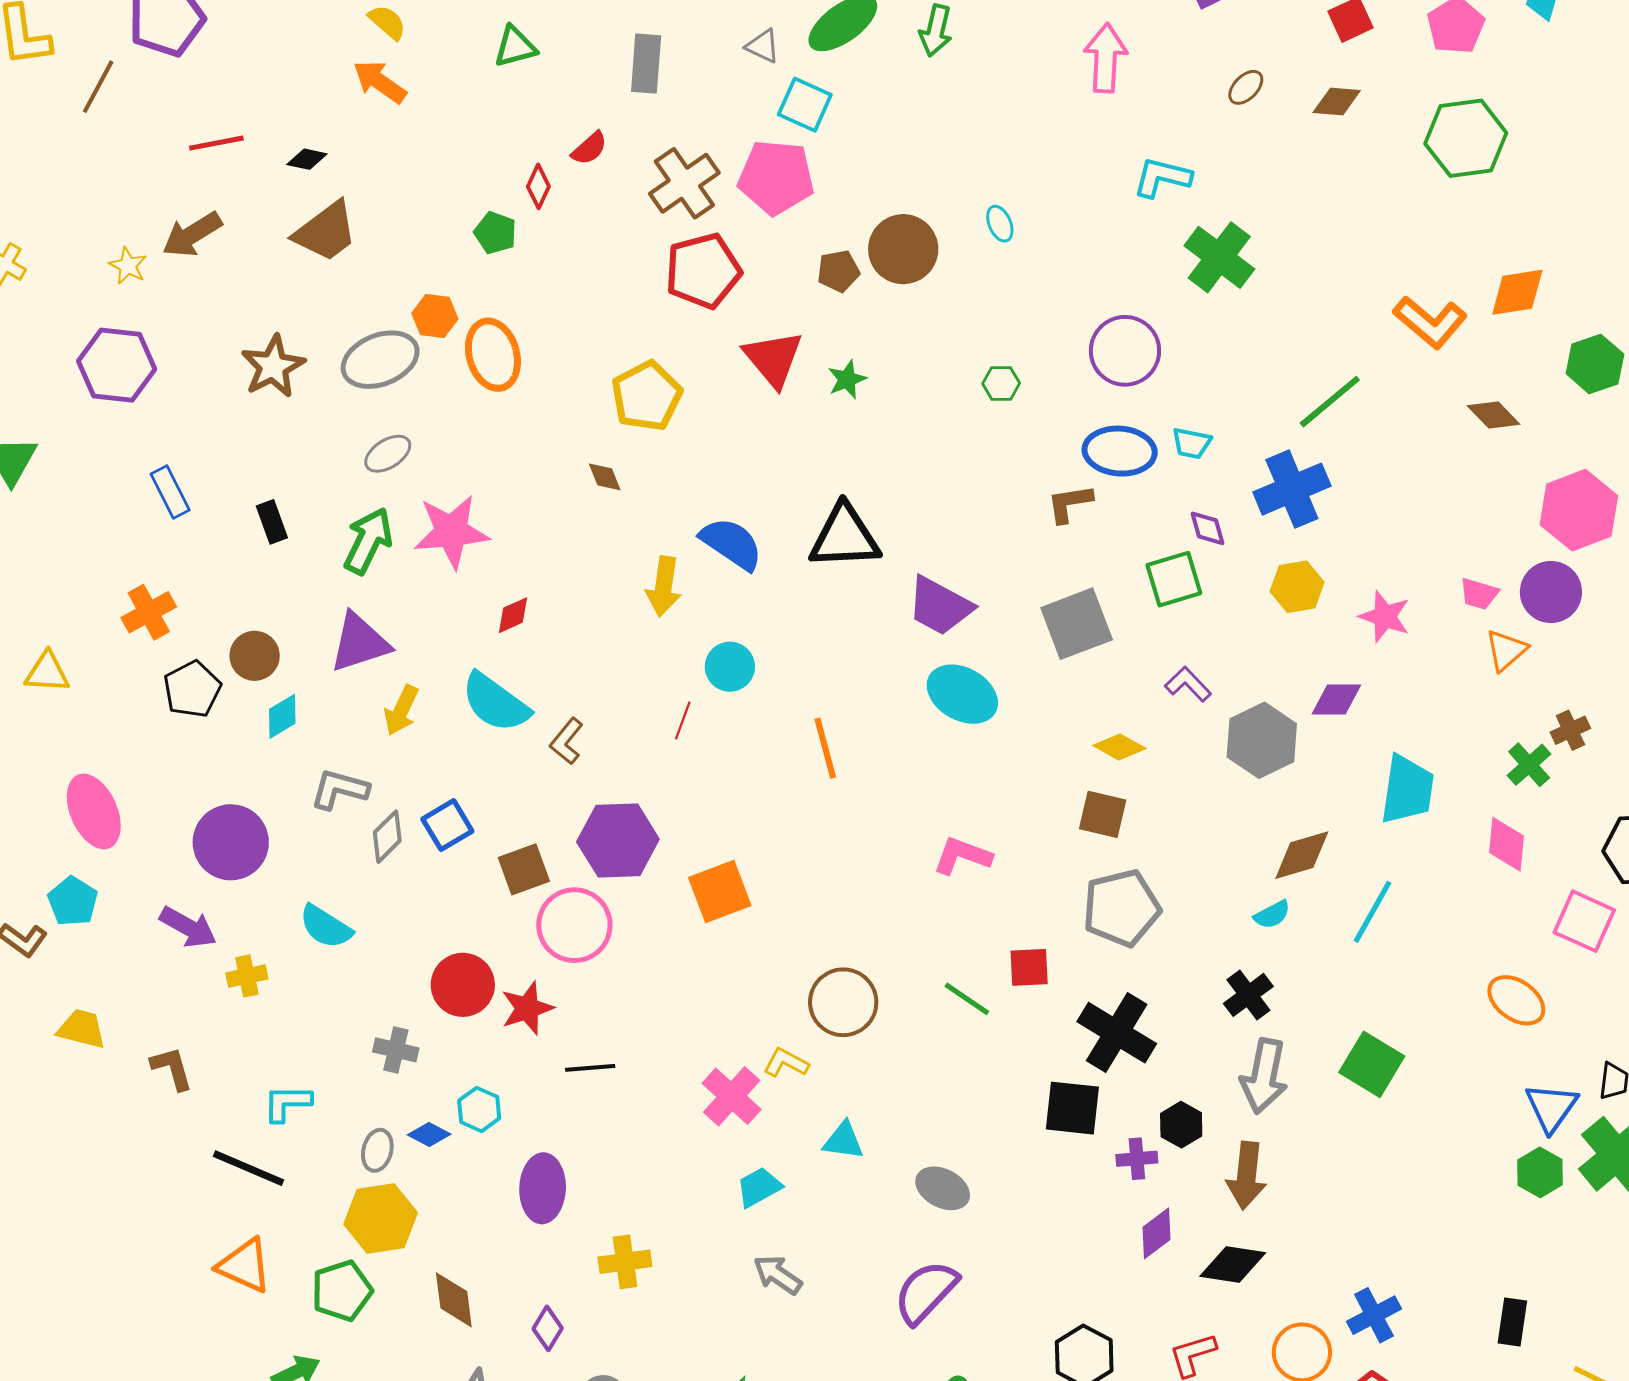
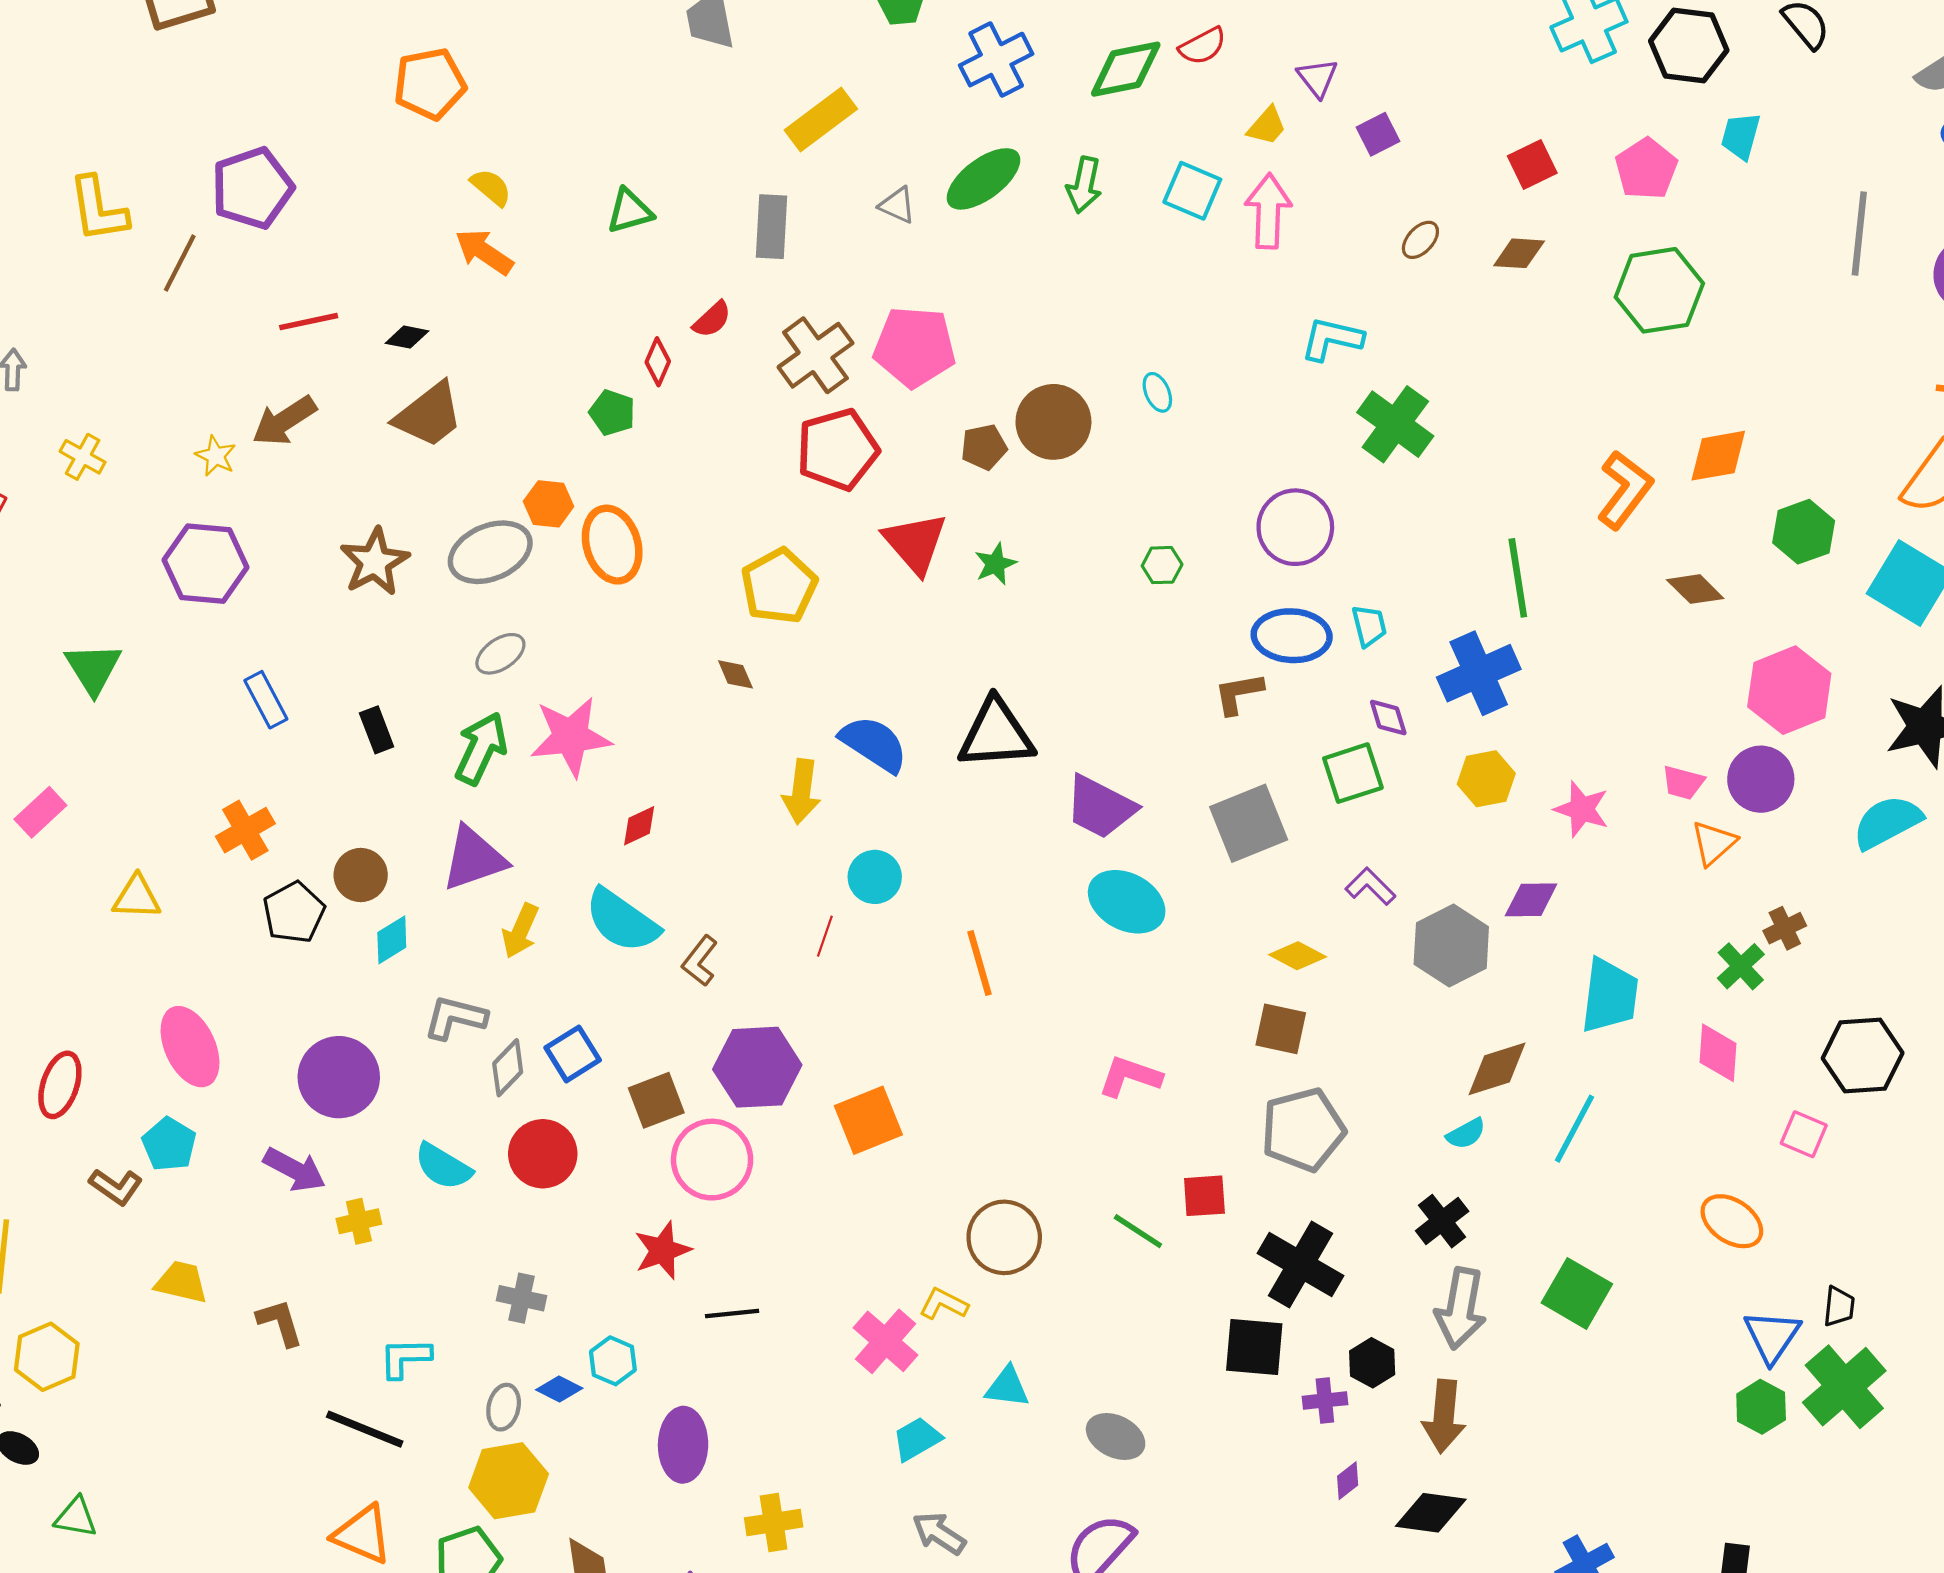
cyan square: (805, 105) -> (1192, 191), moved
orange L-shape: (1430, 322) -> (1625, 490), turned -92
green line: (1330, 402) -> (1518, 578), turned -58
cyan trapezoid: (1191, 443) -> (1369, 626), turned -114
pink square: (1584, 921) -> (1804, 1134), size x0.7
red circle: (463, 985) -> (543, 1154), moved
purple diamond: (1156, 1233) -> (1348, 1481), size x0.7

